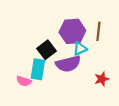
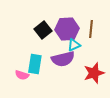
black square: (47, 50) -> (43, 30), moved
red star: (102, 79) -> (94, 73), size x1.5

